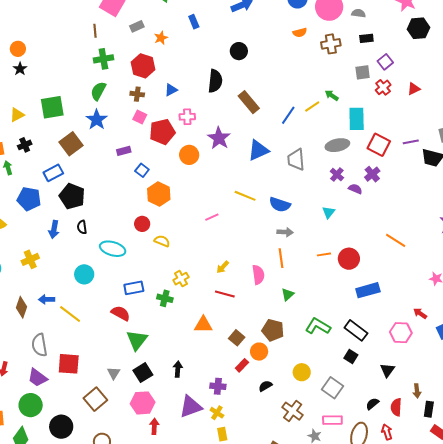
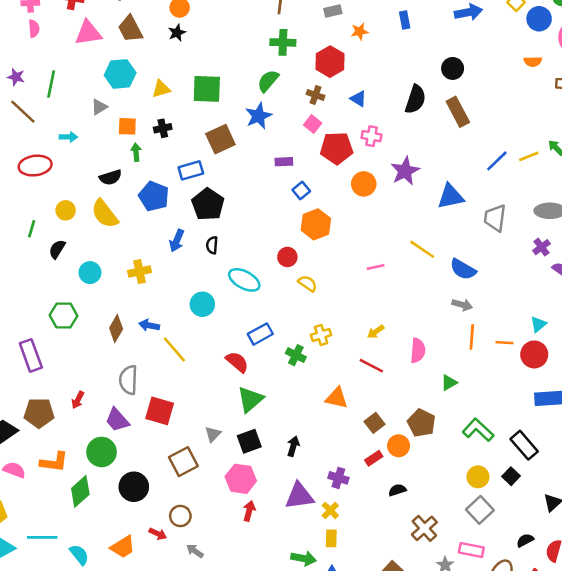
blue triangle: (171, 90) -> (358, 99), turned 48
brown rectangle: (249, 102) -> (458, 112), moved
cyan triangle: (329, 212) -> (538, 324), moved
orange line: (281, 258) -> (472, 337), moved
blue rectangle: (134, 288) -> (260, 334), turned -30
yellow circle: (302, 372) -> (478, 477), moved

